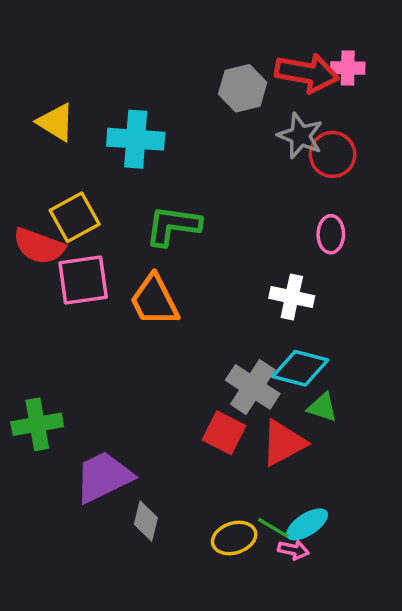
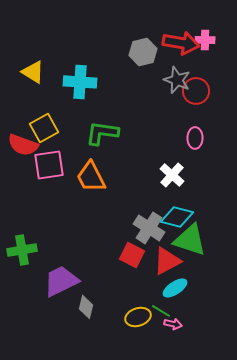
white cross: (292, 297) -> (172, 175), turned 30
green triangle: (322, 407) -> (190, 240), size x1.8
cyan ellipse: (307, 524) -> (175, 288), moved

